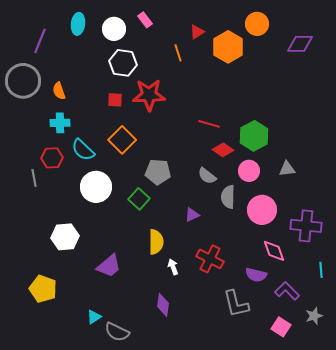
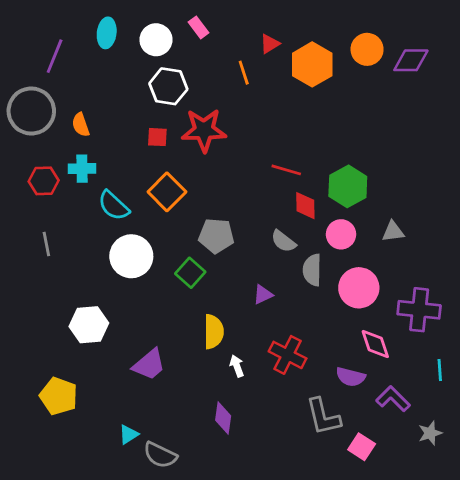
orange circle: (257, 24) -> (367, 49), moved
red diamond: (223, 150) -> (305, 206), turned 55
red hexagon: (52, 158) -> (44, 181), moved
pink square: (281, 327) -> (362, 447), moved

